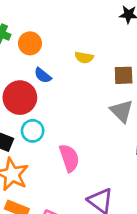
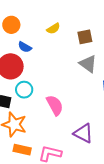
yellow semicircle: (84, 57) -> (53, 29), turned -32

